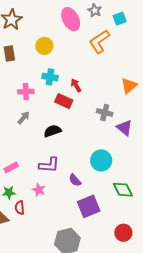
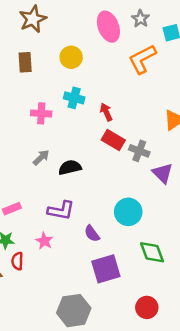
red rectangle: (64, 101) -> (113, 140), moved
gray arrow: (24, 118) -> (41, 158), moved

